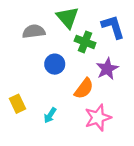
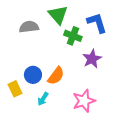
blue circle: (55, 64) -> (33, 75), moved
orange semicircle: (84, 89) -> (56, 76), moved

